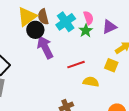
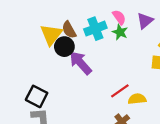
cyan cross: (66, 22) -> (95, 29), turned 30
red line: (76, 65) -> (120, 91), moved
yellow semicircle: (91, 82) -> (137, 99), moved

